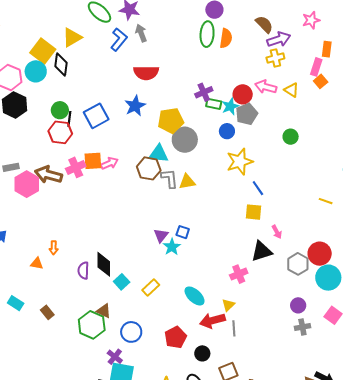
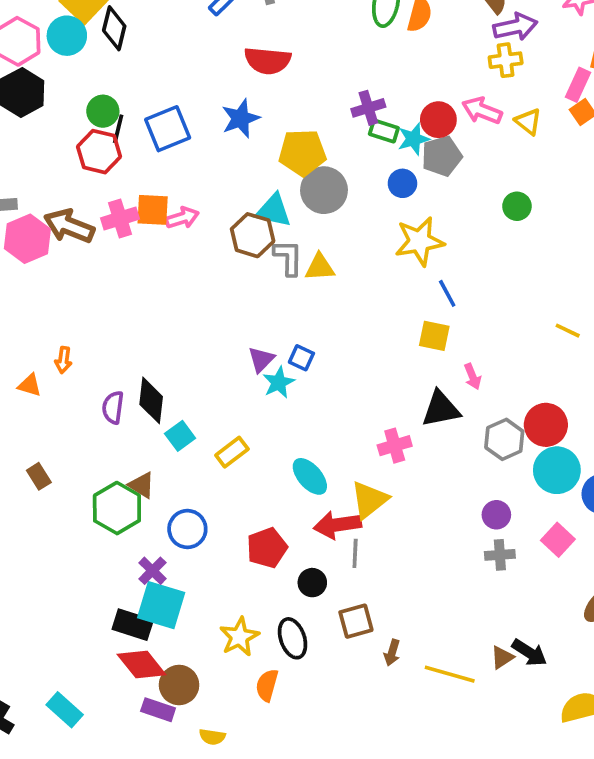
yellow triangle: (228, 305) -> (369, 500), size x1.6
gray line: (234, 328) -> (355, 553), moved

